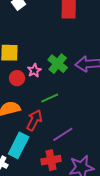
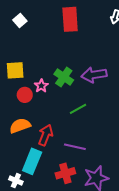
green line: (50, 98) -> (78, 109), moved
purple line: (63, 134) -> (75, 147), turned 50

